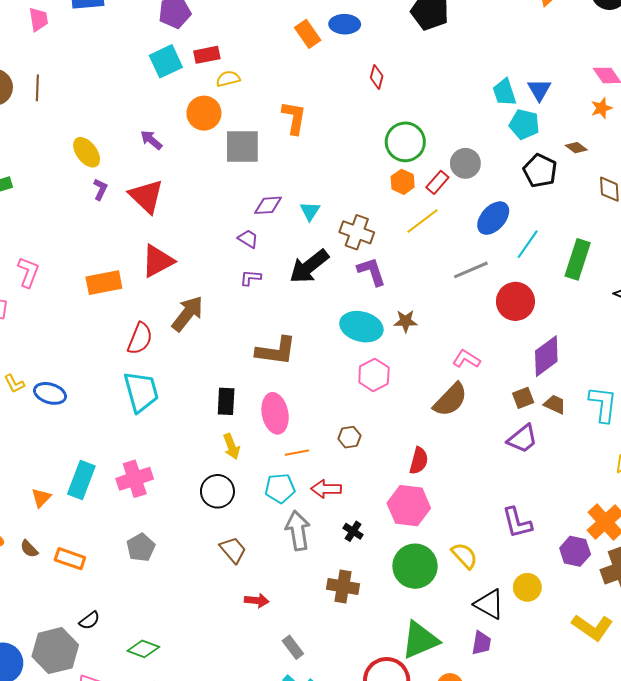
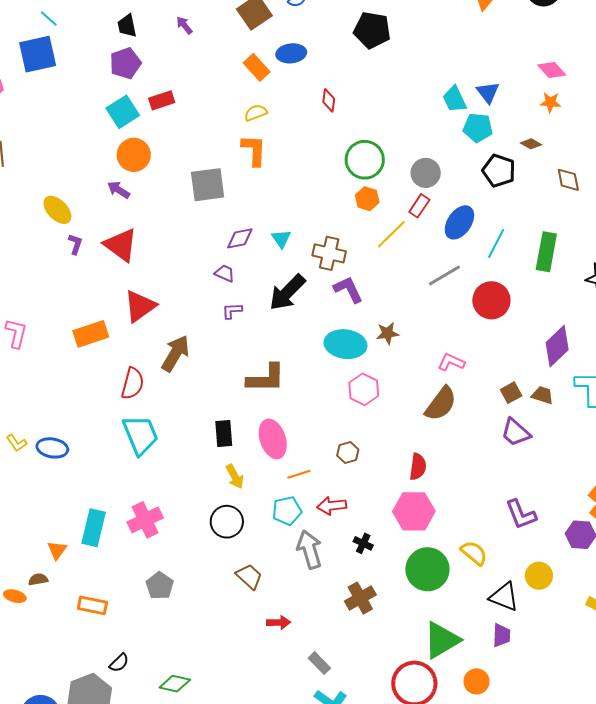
yellow semicircle: (228, 79) -> (256, 113), moved
orange star: (601, 108) -> (550, 102), turned 30
orange circle: (204, 113) -> (134, 155), moved
red rectangle: (437, 182) -> (419, 206), moved
purple diamond: (546, 356) -> (557, 346), moved
purple trapezoid: (523, 439) -> (516, 432), turned 88
brown semicircle: (29, 549) -> (38, 579), moved, turned 132
brown cross: (343, 587) -> (360, 598), turned -32

